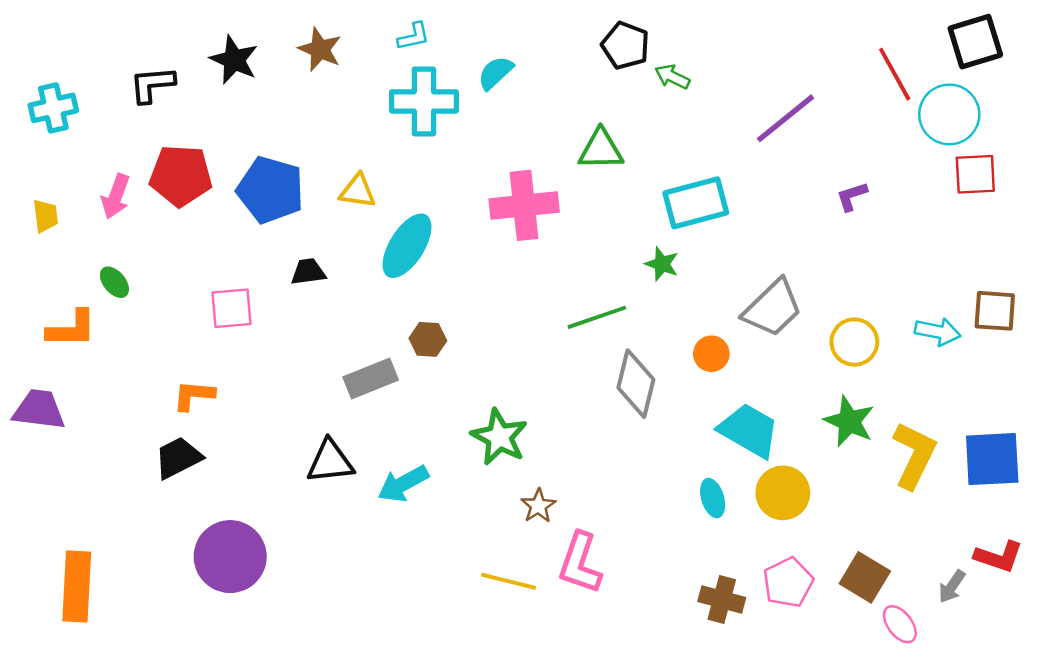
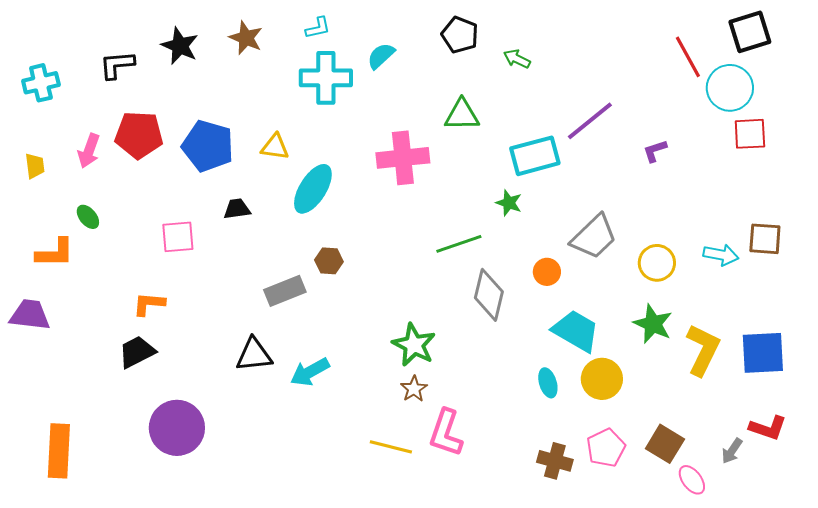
black pentagon: (625, 46) -> (460, 35), moved
purple line: (785, 118) -> (590, 121), moved
green star: (499, 437) -> (414, 345), moved

